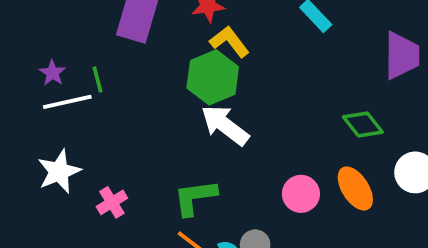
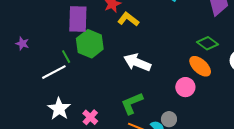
purple star: (52, 73) -> (22, 44), moved
green hexagon: (213, 77) -> (90, 44), moved
orange ellipse: (355, 188) -> (200, 66), moved

